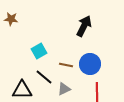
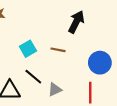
blue circle: (90, 64) -> (100, 63), moved
brown line: (66, 65) -> (58, 50), moved

